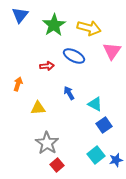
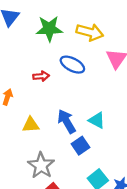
green star: (54, 25) -> (49, 29), turned 30
blue arrow: (69, 93) -> (67, 121), moved, size x1.5
blue square: (104, 125) -> (81, 146), moved

